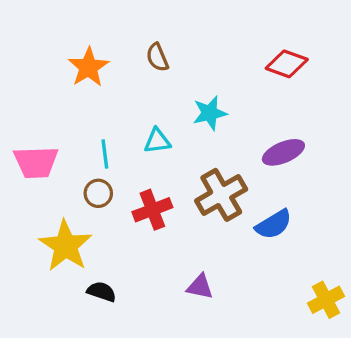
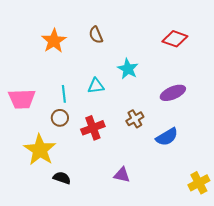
cyan star: (210, 113) -> (128, 69), turned -30
brown cross: (221, 195) -> (135, 119), size x0.6

